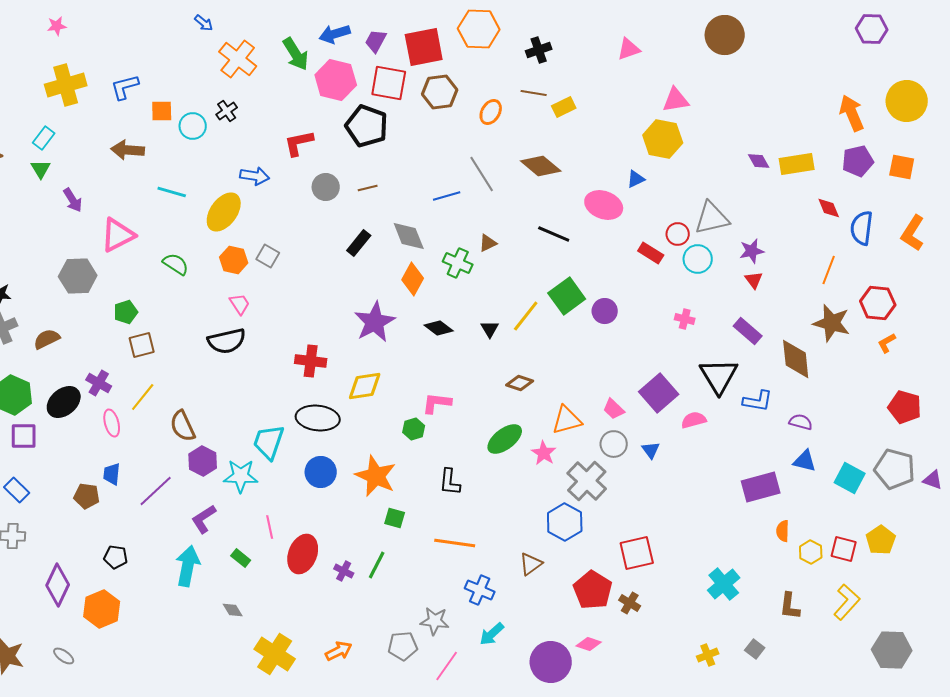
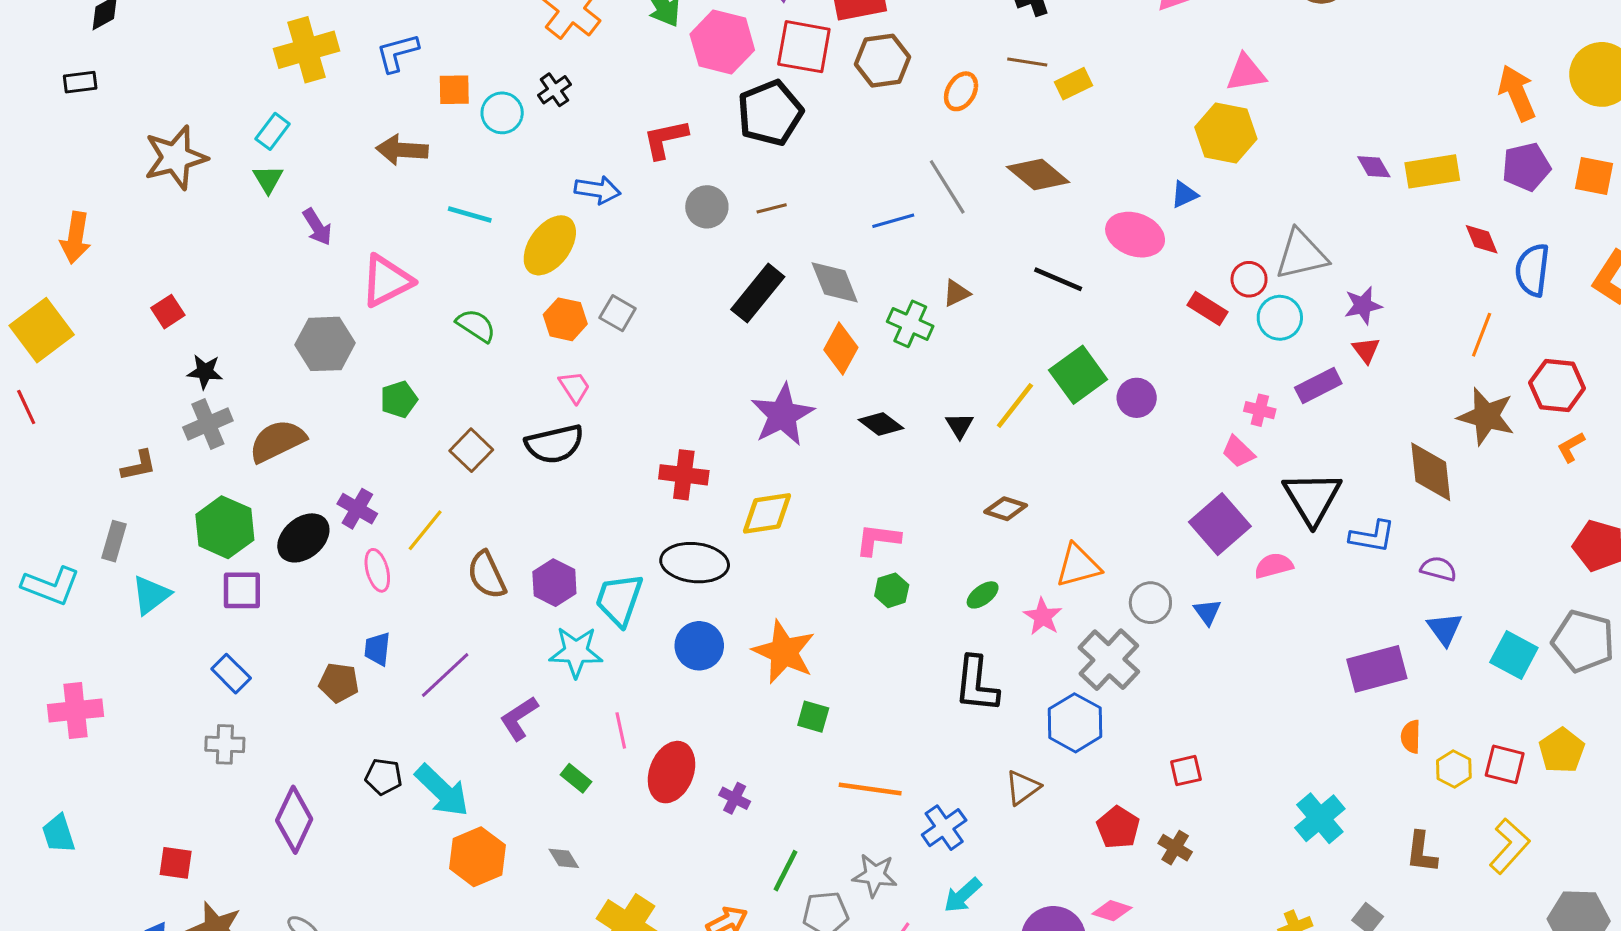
black pentagon: (367, 126) -> (770, 113), turned 30
black rectangle: (359, 243) -> (758, 293), size x1.4
purple rectangle: (748, 331) -> (1318, 386), moved, turned -68
brown semicircle: (47, 339) -> (277, 441), size x1.4
brown square: (142, 345) -> (471, 450), moved, turned -32
pink trapezoid: (614, 409) -> (1238, 452), moved
green hexagon: (414, 429) -> (892, 590), moved
green ellipse: (505, 439) -> (983, 595), size x0.6
purple hexagon: (203, 461) -> (554, 583), moved
blue triangle: (805, 461) -> (1445, 629), turned 40
black L-shape: (450, 482) -> (976, 684), moved, size x1.4
orange line: (455, 543) -> (870, 789), moved
red square: (637, 553) -> (1186, 771), size x0.6
green line: (377, 565) -> (785, 871), moved
cyan arrow: (188, 566) -> (442, 791), moved, turned 123
blue cross: (480, 590) -> (944, 828), turned 32
red pentagon: (593, 590) -> (1118, 828), size x0.7
orange hexagon: (102, 609) -> (477, 857), moved

